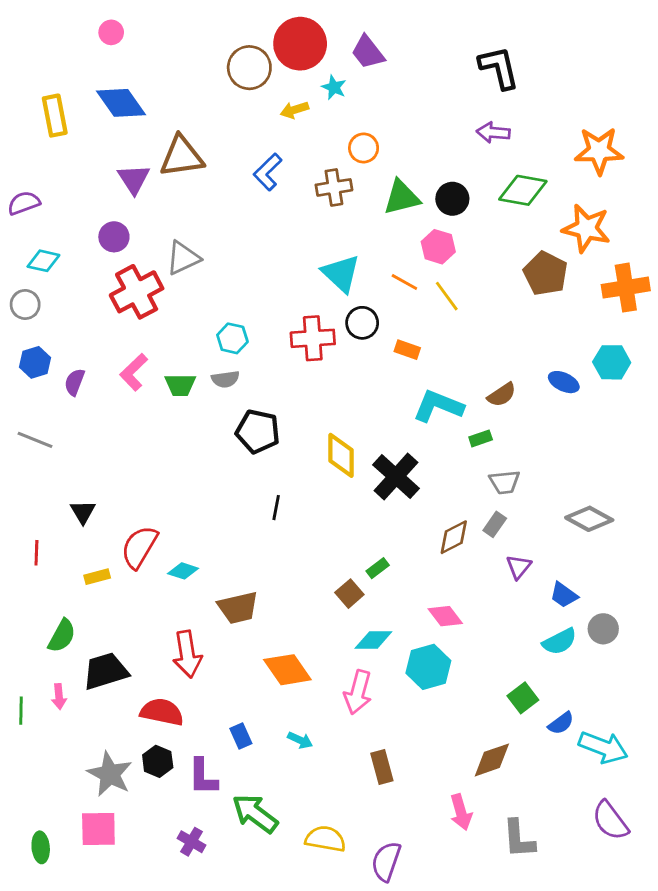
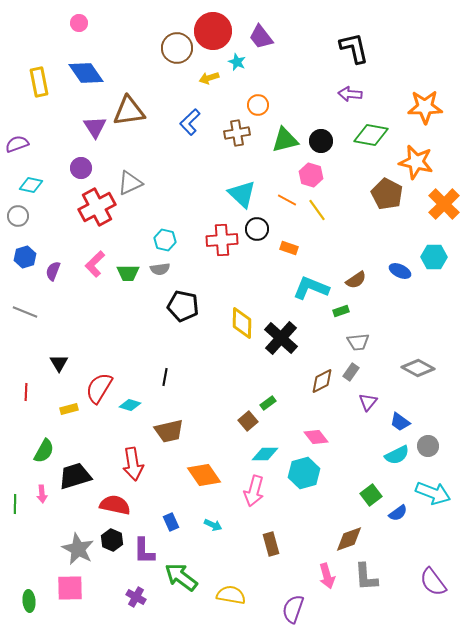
orange cross: (626, 288) -> (444, 204), turned -36
black line: (276, 508) -> (165, 377), moved
cyan arrow: (603, 747) -> (433, 493), moved
gray L-shape: (519, 839) -> (366, 577), moved
purple semicircle: (386, 861) -> (293, 609), moved

